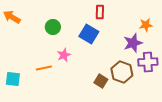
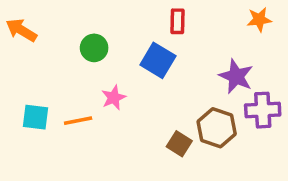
orange star: (146, 25) -> (259, 20), moved
purple star: (133, 43) -> (236, 76), turned -30
cyan square: (13, 79) -> (35, 117), moved

